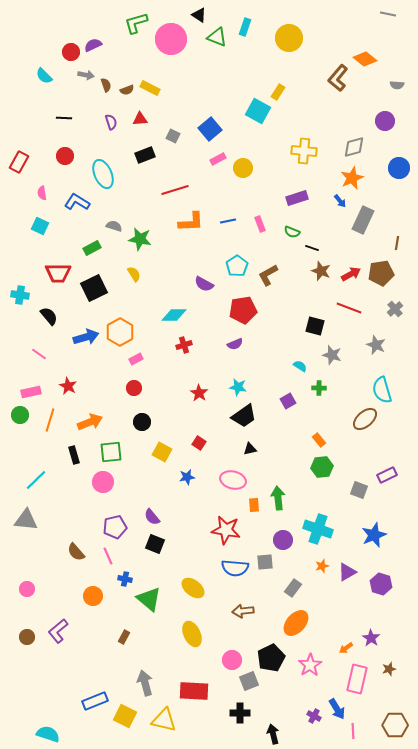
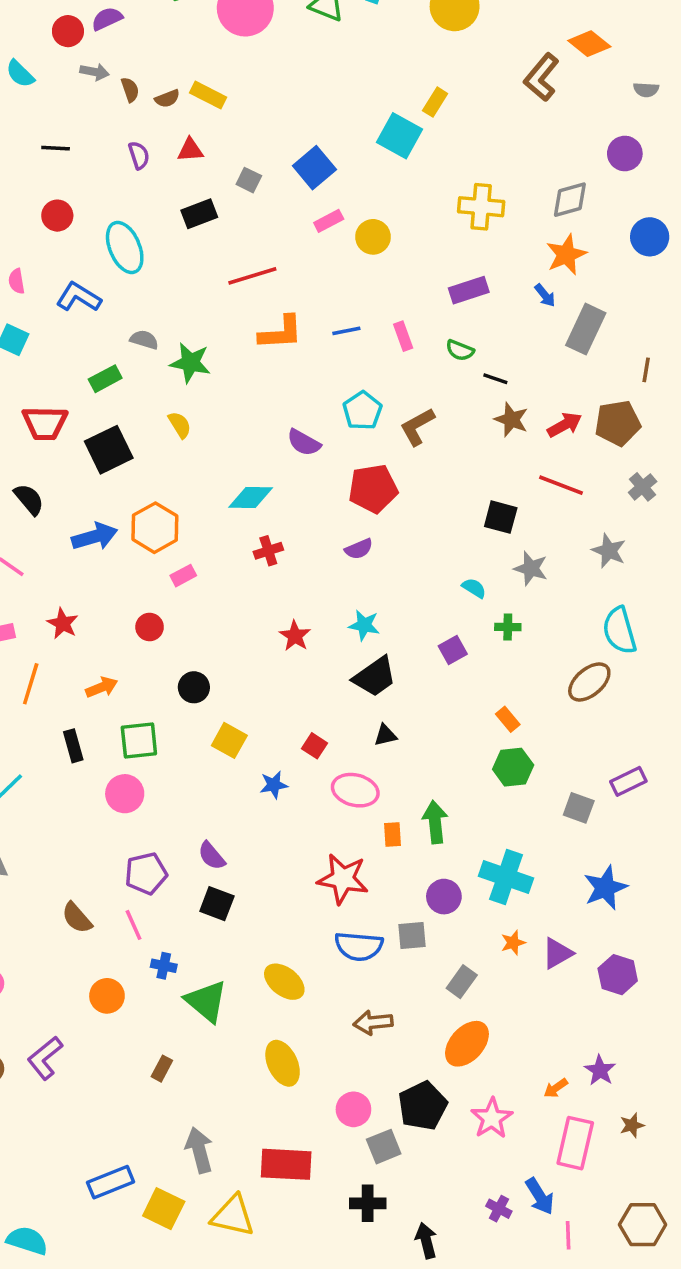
red circle: (134, 388) -> (150, 627), moved
orange arrow: (90, 422) -> (102, 687), size x0.7
red square: (199, 443) -> (314, 746), moved

